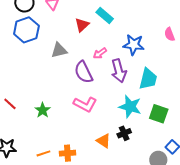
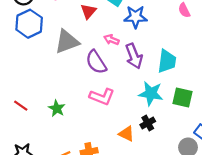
blue star: (134, 45) -> (135, 17), moved
gray triangle: (59, 50) -> (67, 42), size x1.4
pink arrow: (100, 53) -> (111, 40), turned 64

